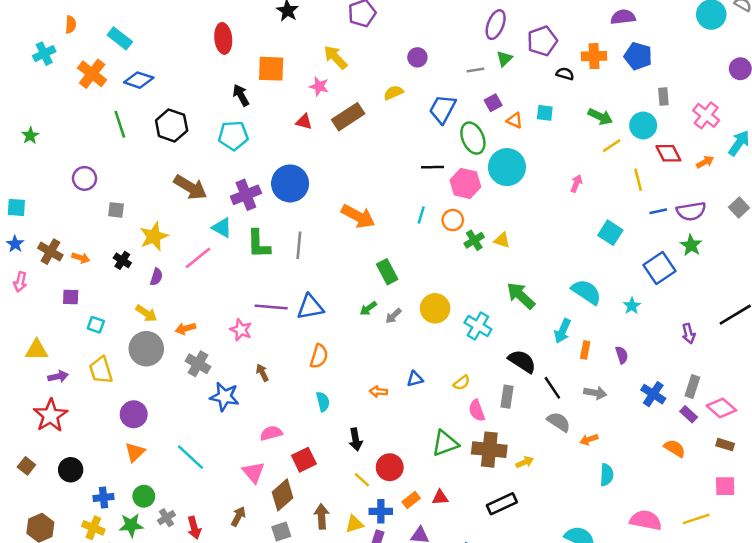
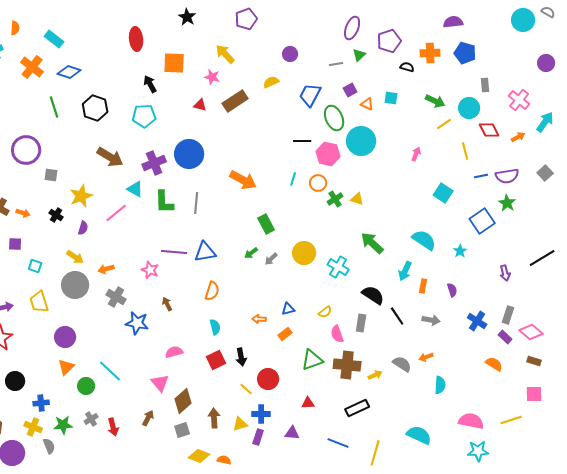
purple circle: (84, 178) -> (26, 150), size x1.5
gray semicircle: (559, 422) -> (402, 364), moved
red square: (304, 460) -> (216, 360), moved
green circle: (144, 496) -> (86, 386), moved
orange rectangle: (411, 500) -> (285, 334), moved

